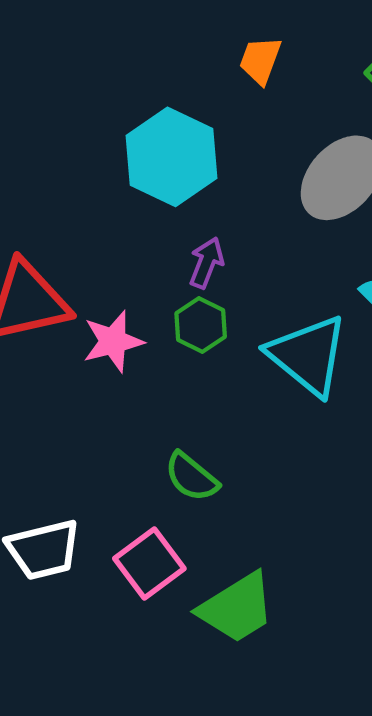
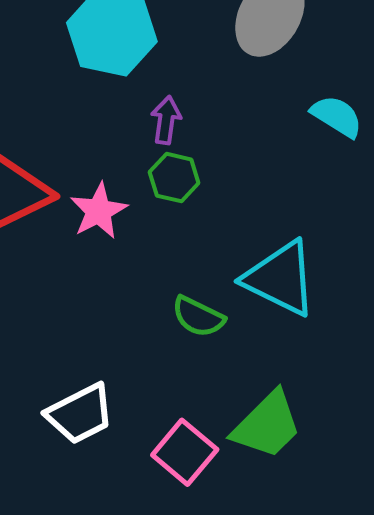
cyan triangle: (308, 355) -> (280, 278), moved
pink square: (149, 563) -> (185, 452), moved

